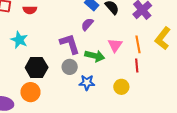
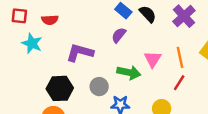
cyan star: (19, 40) -> (32, 43), moved
purple L-shape: (70, 44) -> (80, 53), moved, turned -55
red line: (137, 66) -> (179, 83), turned 40

